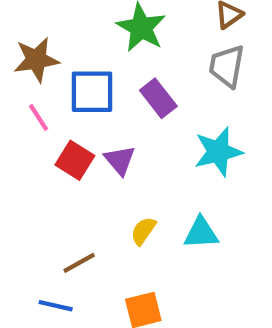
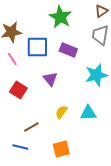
purple rectangle: (158, 98) -> (68, 50), turned -30
red square: (75, 160) -> (18, 90), moved

